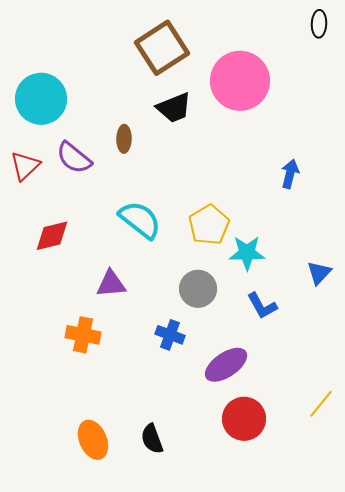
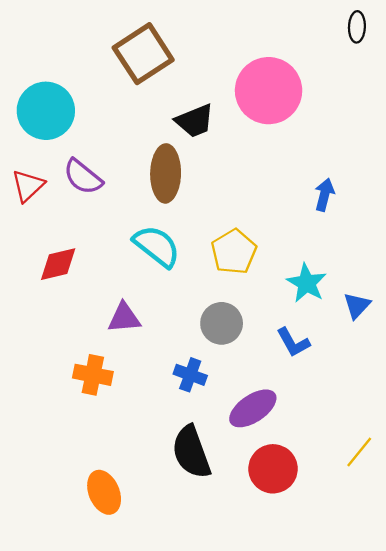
brown square: (162, 48) -> (143, 54), moved
brown ellipse: (124, 139) -> (166, 173), moved, size x1.8
cyan star: (247, 253) -> (307, 283), moved, turned 30
black semicircle: (152, 439) -> (191, 452), moved, size x1.6

